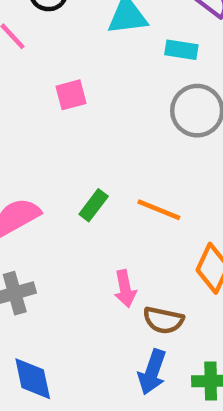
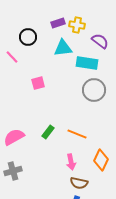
cyan rectangle: (181, 50) -> (87, 63), size x1.5
pink arrow: (125, 289) -> (71, 162), moved

